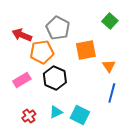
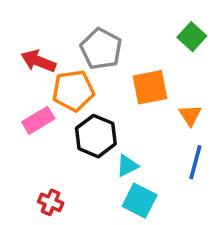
pink rectangle: (22, 80) -> (38, 120), moved
cyan triangle: (56, 112) -> (127, 166), moved
red cross: (29, 116) -> (51, 202), turned -32

